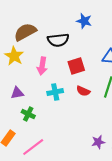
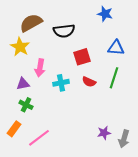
blue star: (84, 21) -> (105, 14), moved
pink arrow: (42, 66) -> (40, 68), moved
green cross: (28, 114) -> (26, 105), moved

